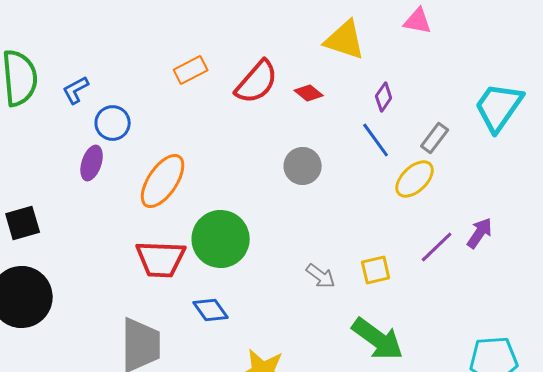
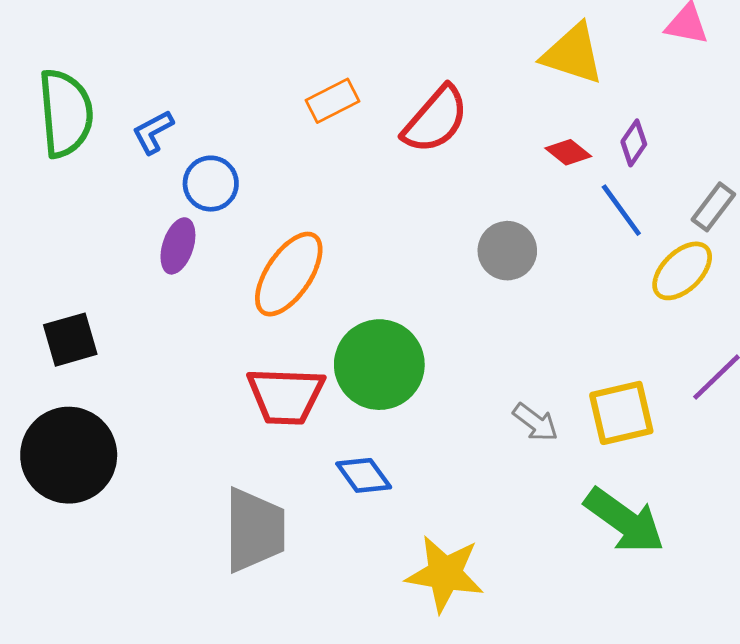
red diamond: (309, 93) -> (568, 152), moved
yellow square: (376, 270) -> (621, 413), size x1.4

